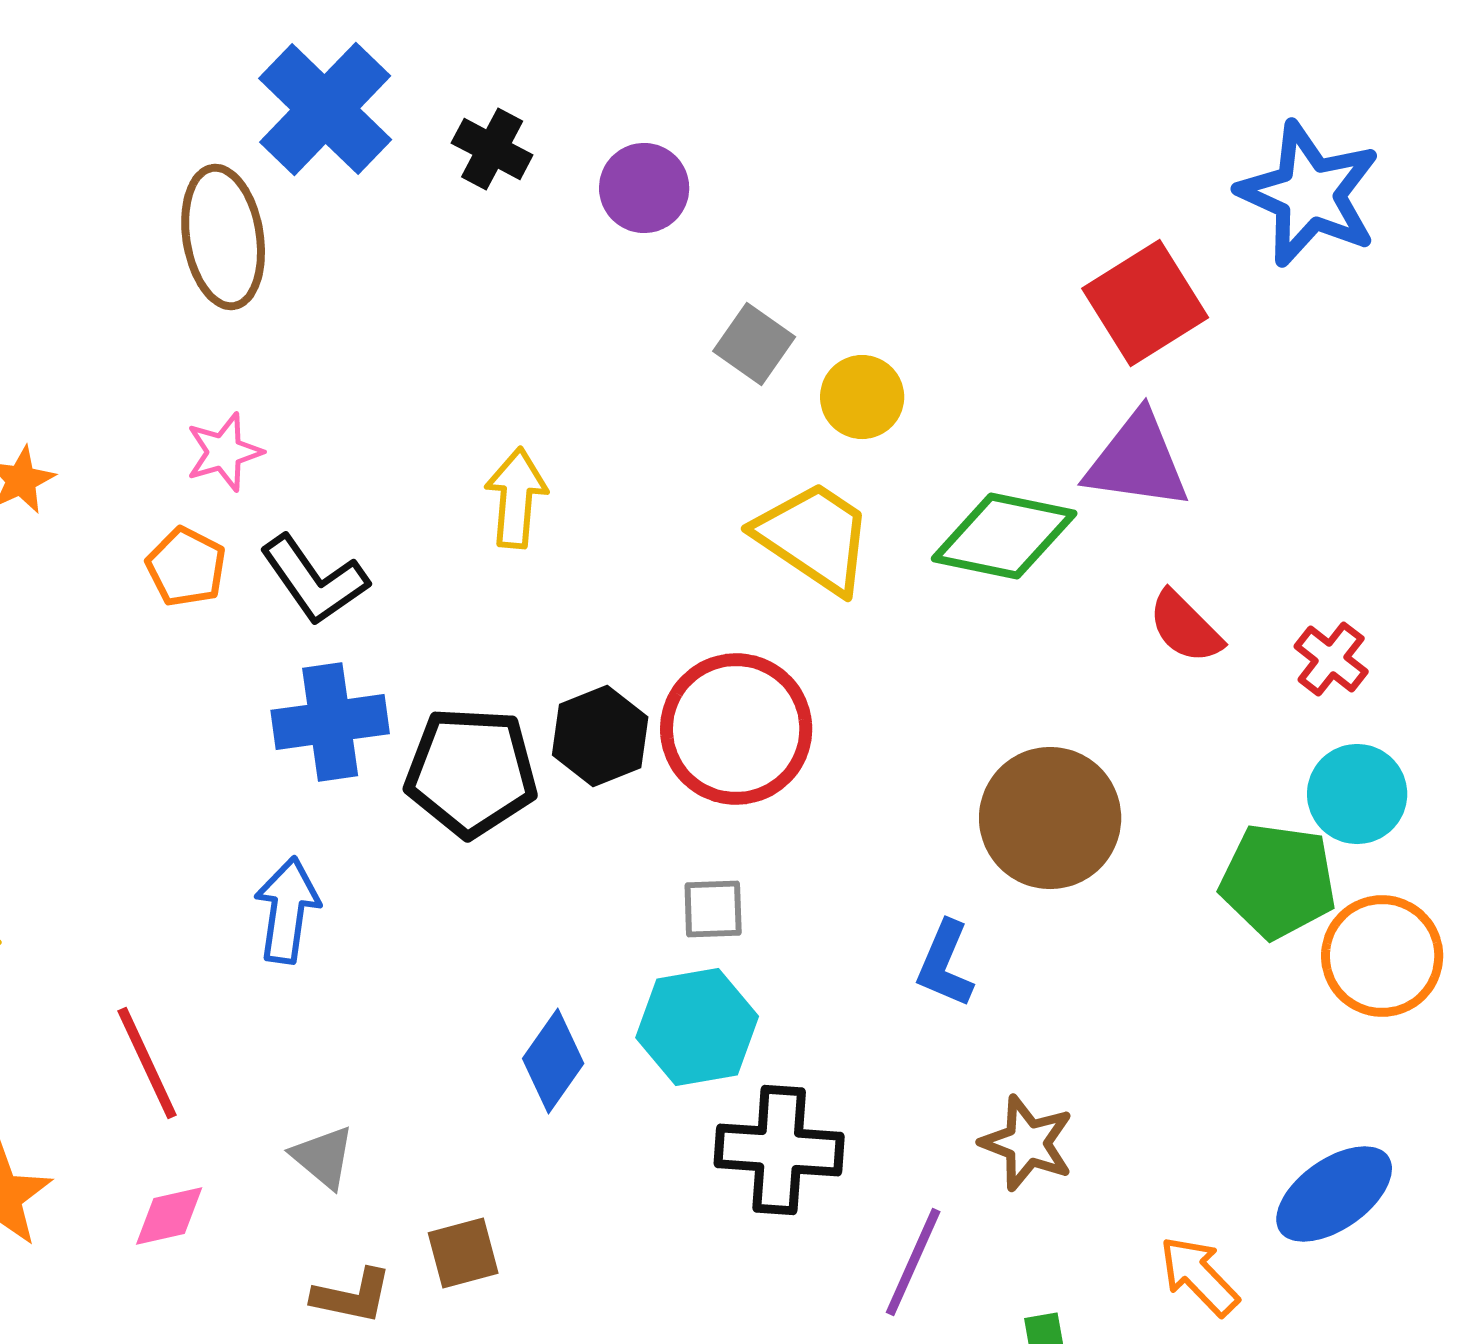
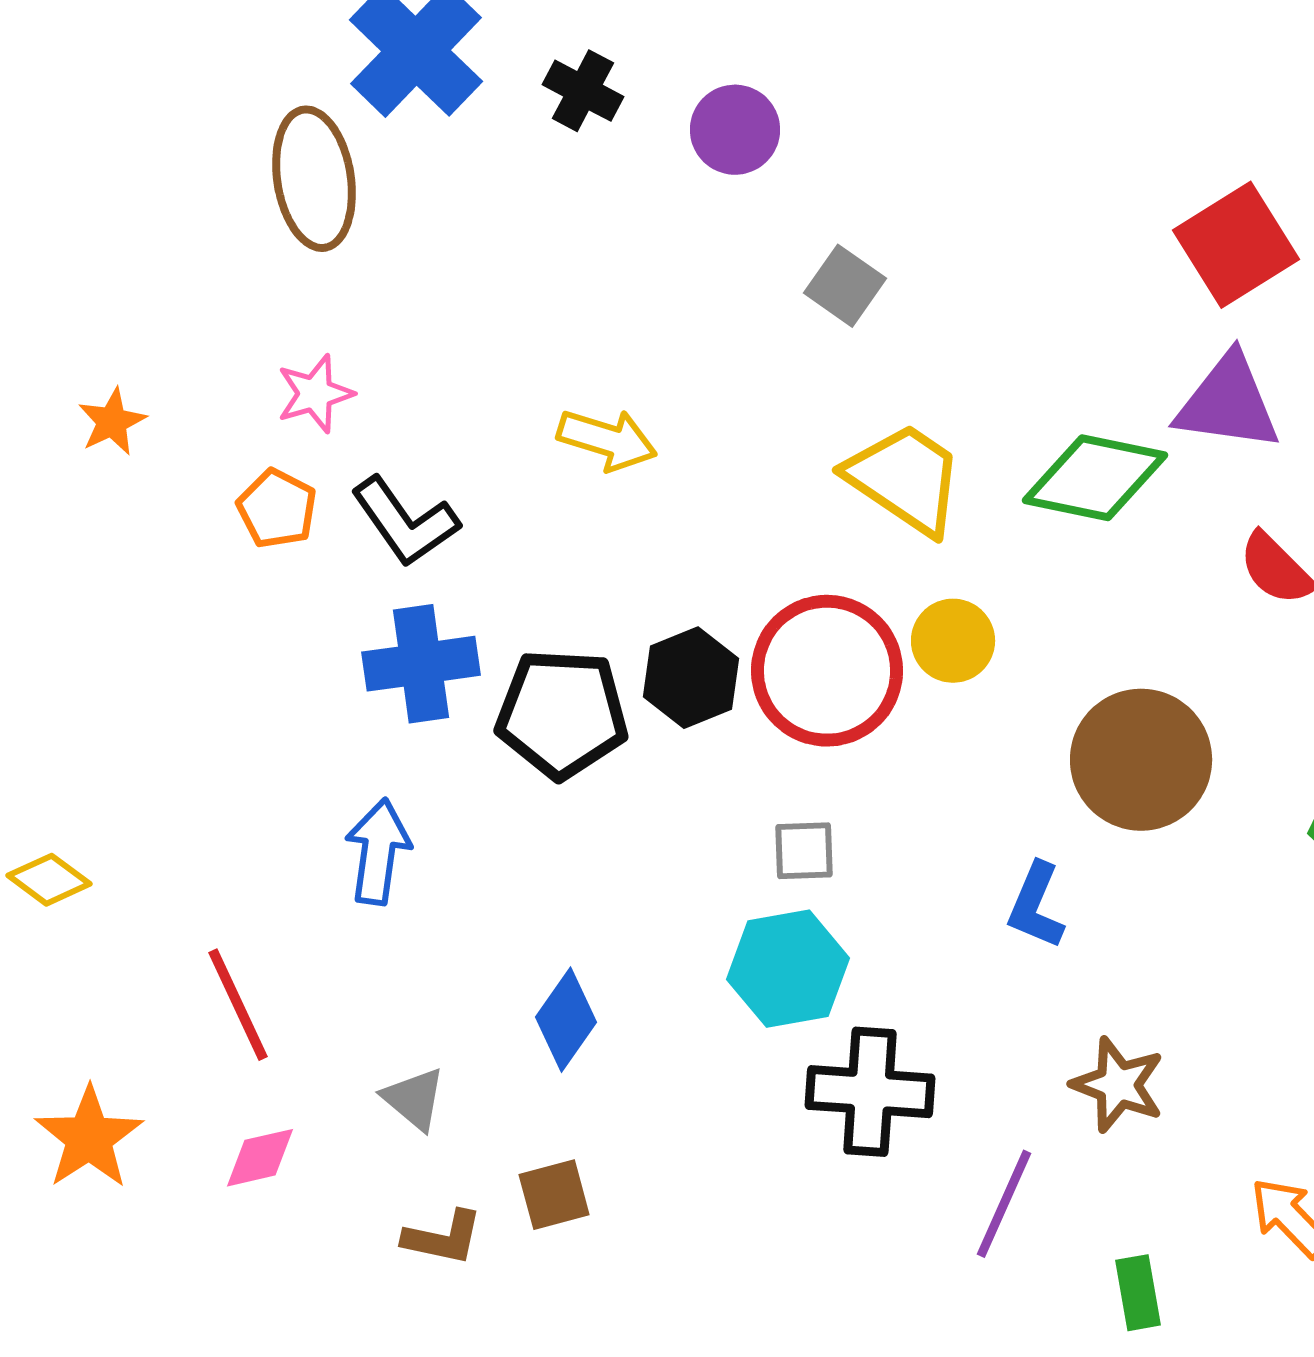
yellow circle: (862, 397) -> (953, 641), moved
yellow arrow: (516, 498) -> (607, 440), turned 102
blue diamond: (553, 1061) -> (566, 1020), moved

